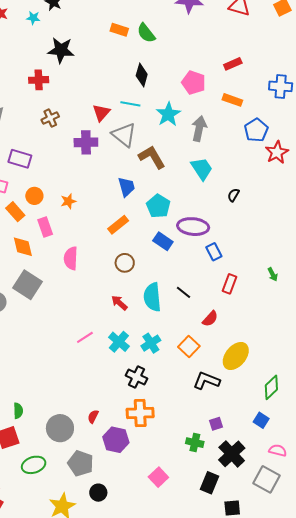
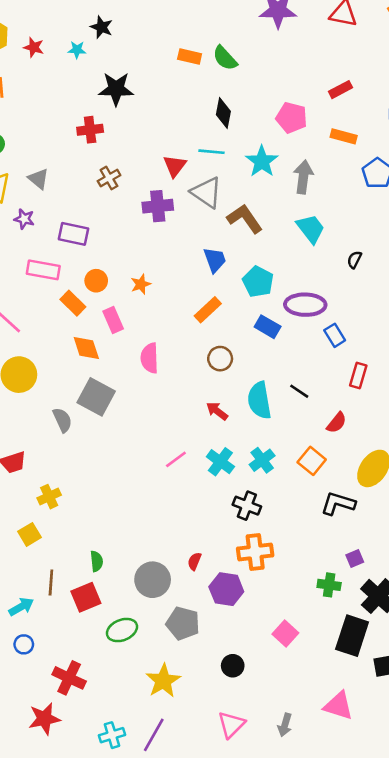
black rectangle: (209, 483) -> (352, 636), size x1.4
black circle: (98, 493) -> (233, 666), moved

